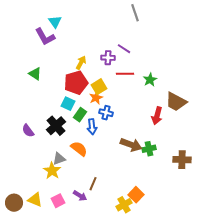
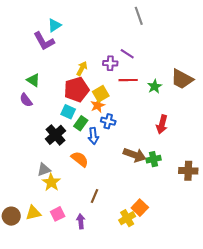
cyan triangle: (55, 22) -> (54, 25), turned 32
brown trapezoid: (176, 102) -> (182, 79), moved
purple semicircle: (28, 131) -> (26, 100), moved
gray triangle: (59, 159) -> (44, 170), moved
purple arrow: (80, 196) -> (81, 221), moved, turned -128
yellow triangle: (35, 200) -> (33, 213), turned -35

